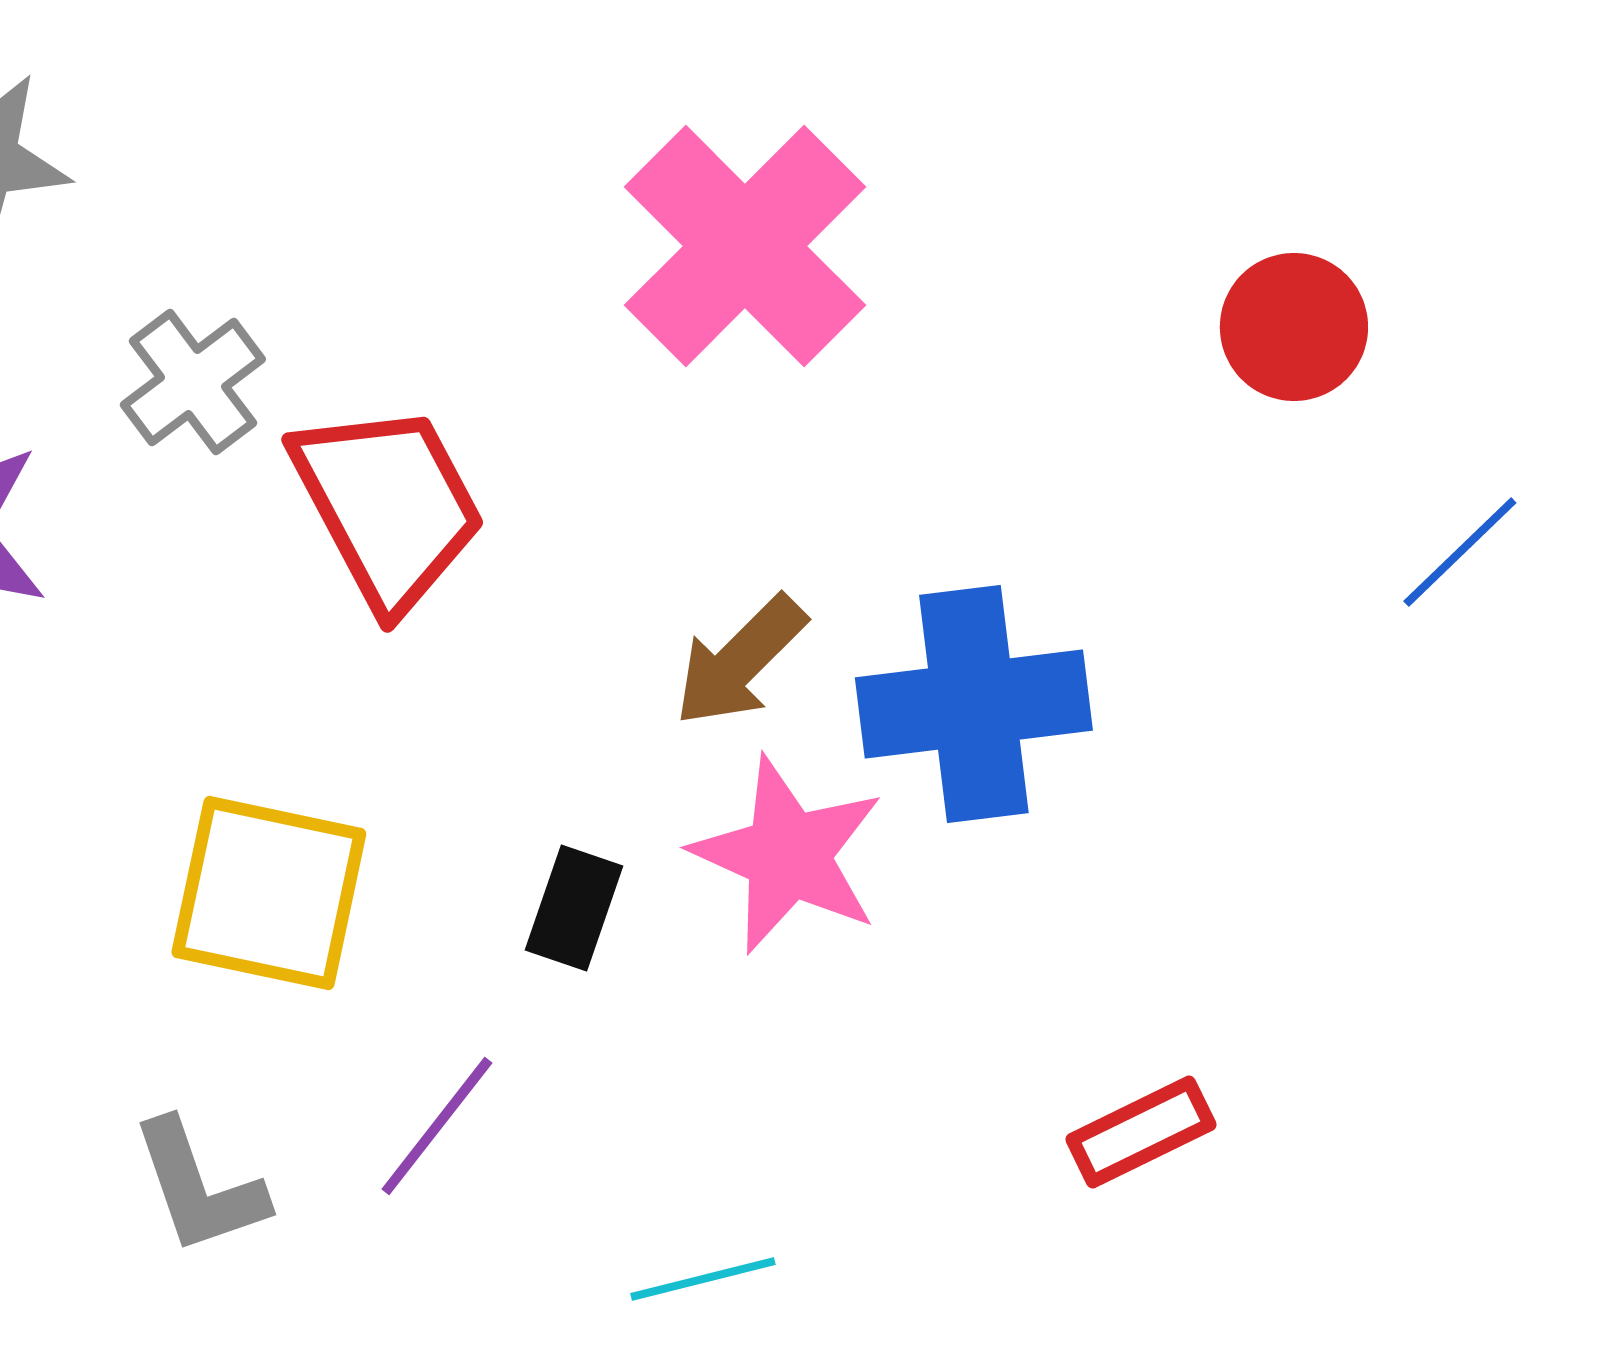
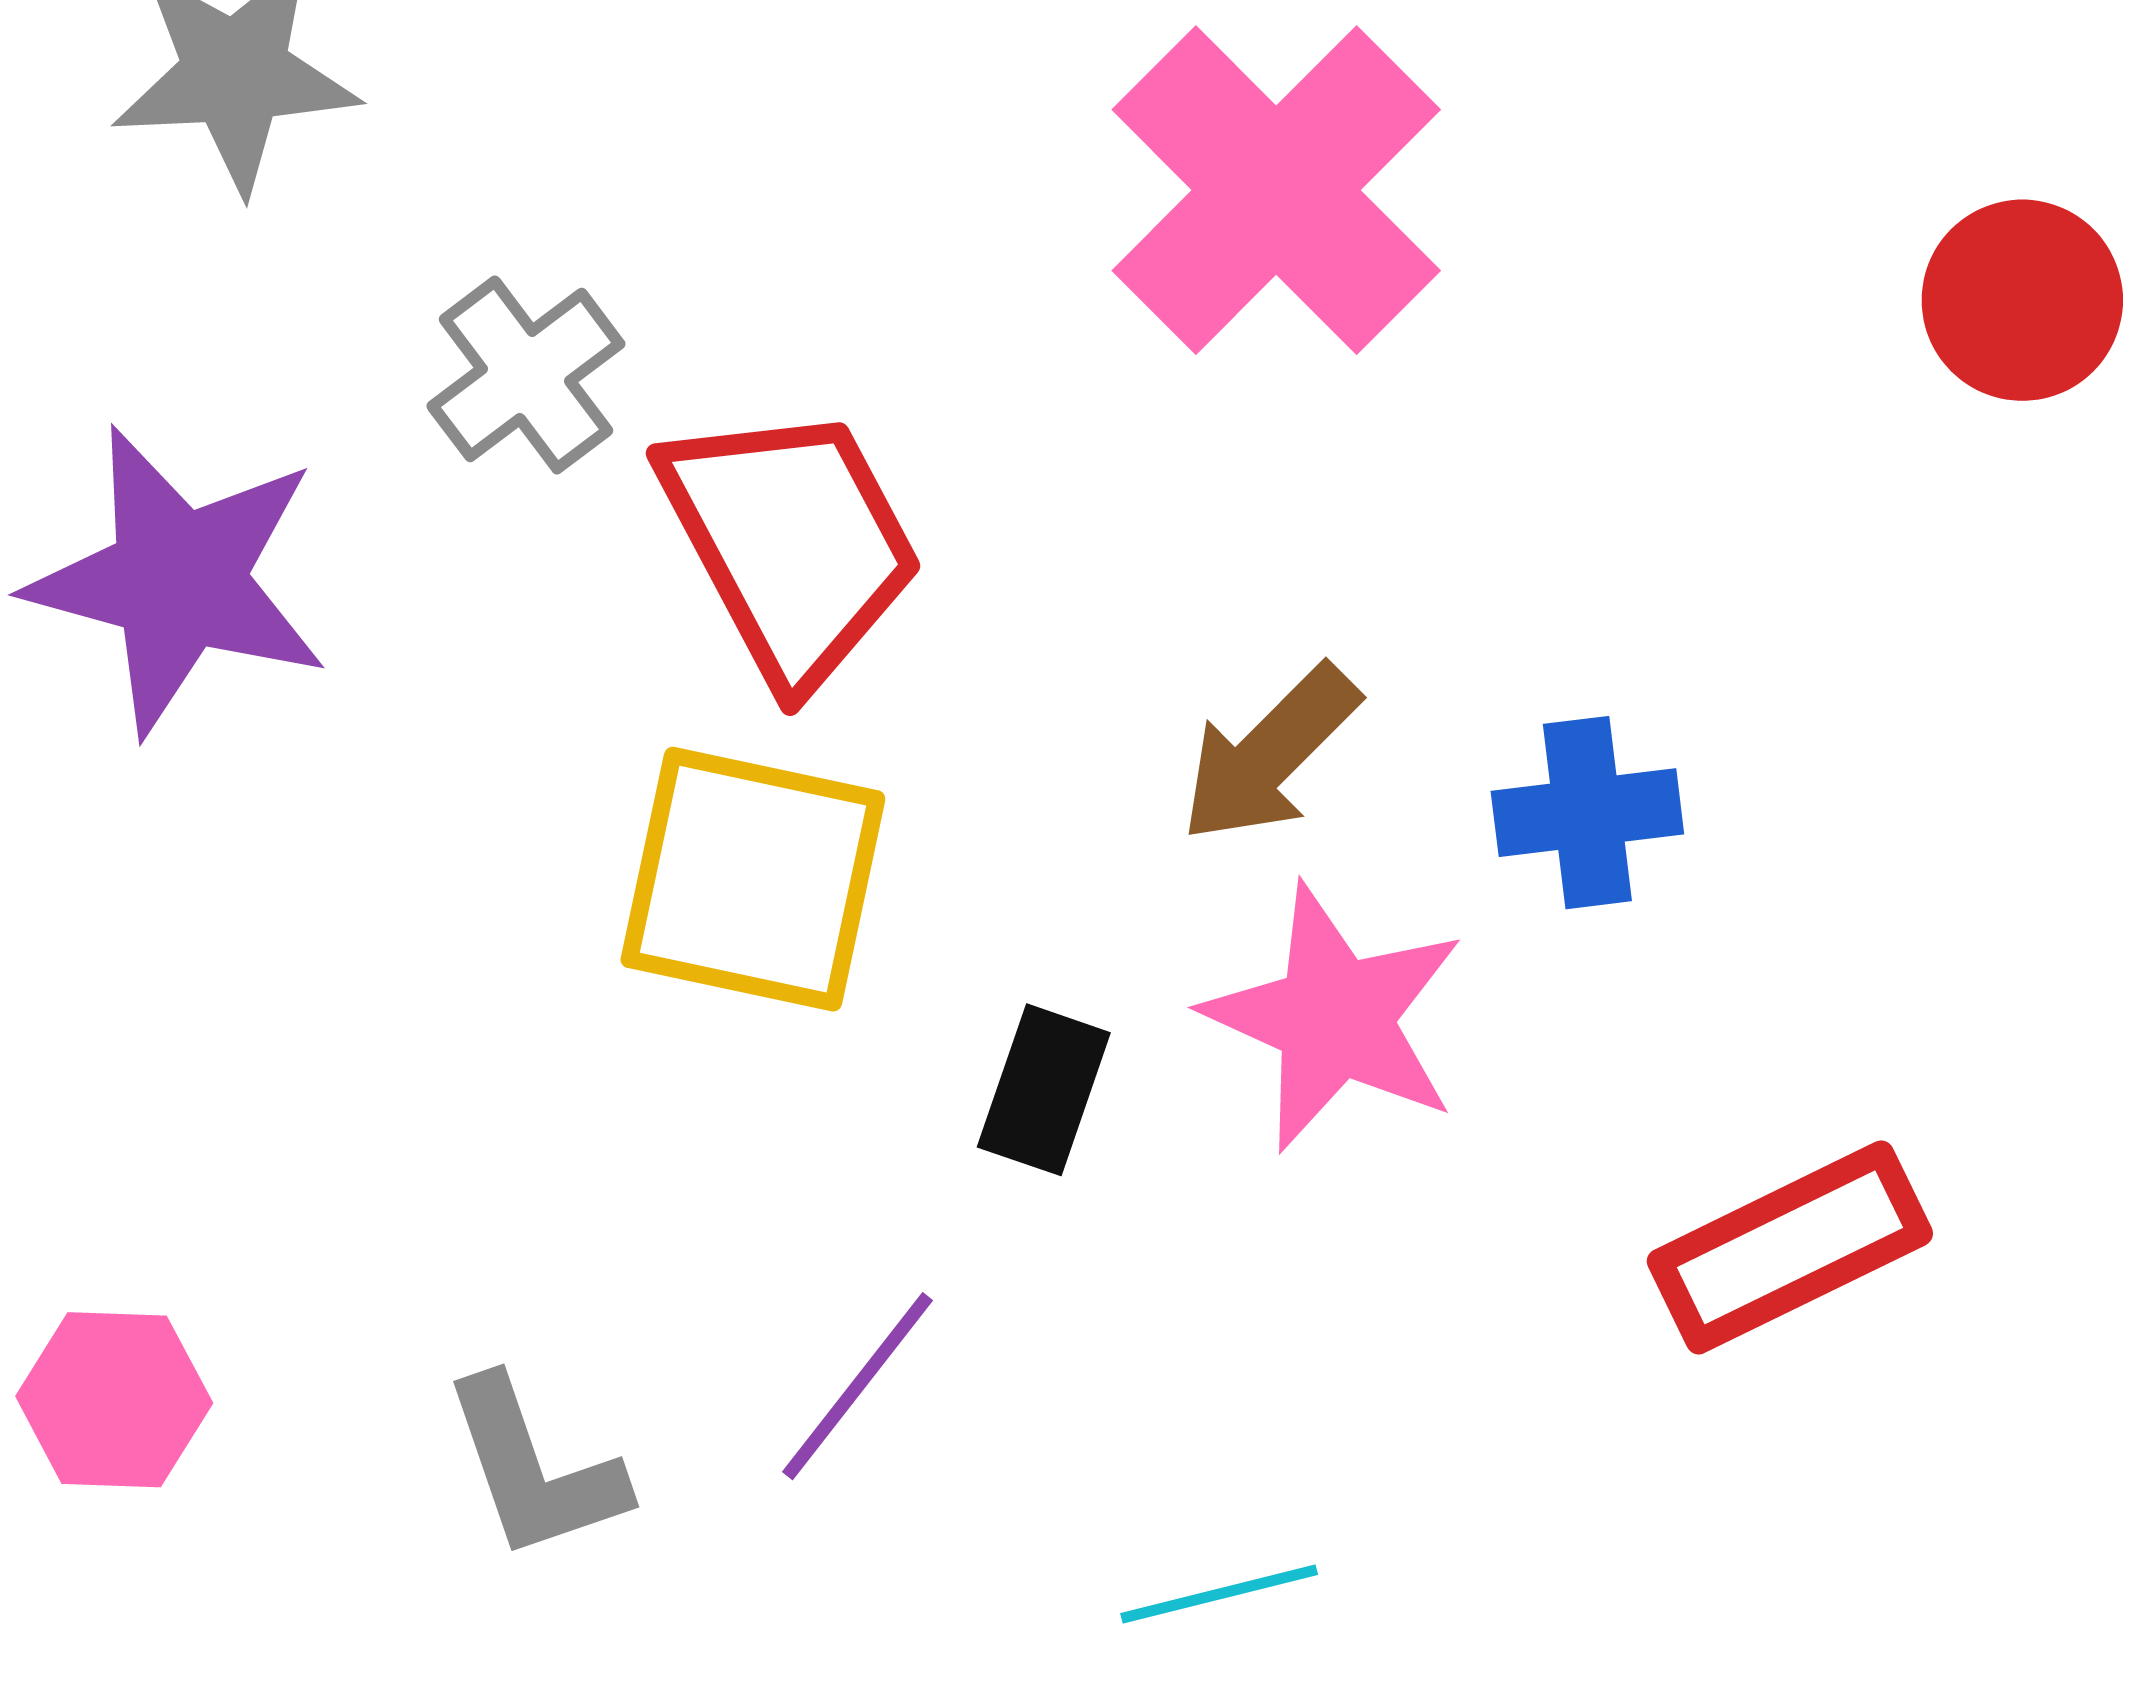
blue cross: (974, 704) -> (1587, 813), size x0.6
yellow square: (269, 893) -> (753, 879), moved
red rectangle: (1141, 1132) -> (1790, 1247), moved, size x1.4

